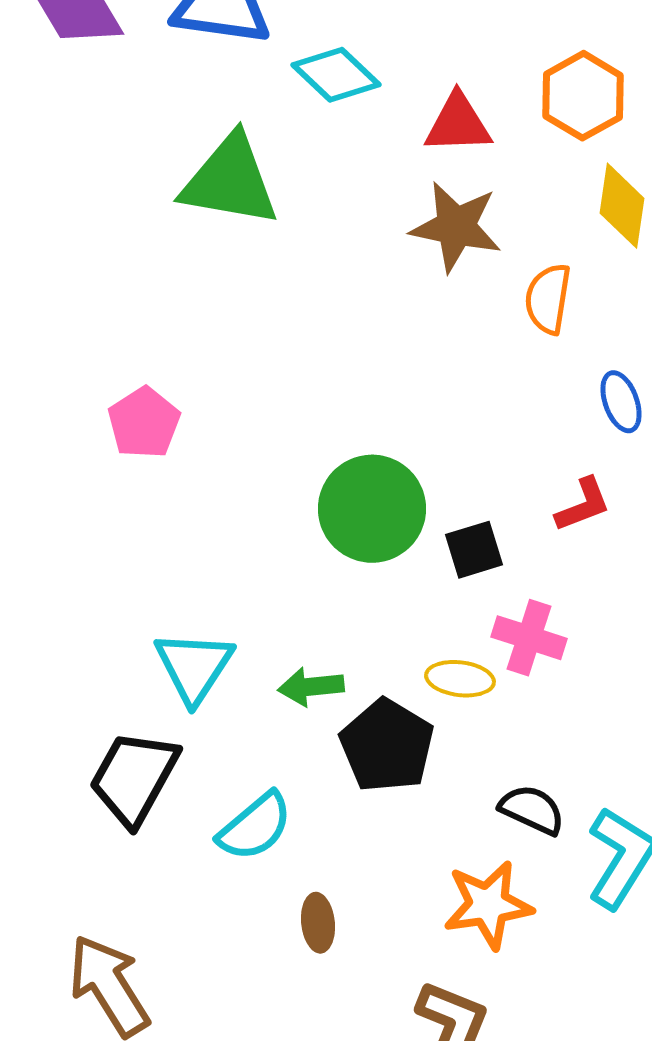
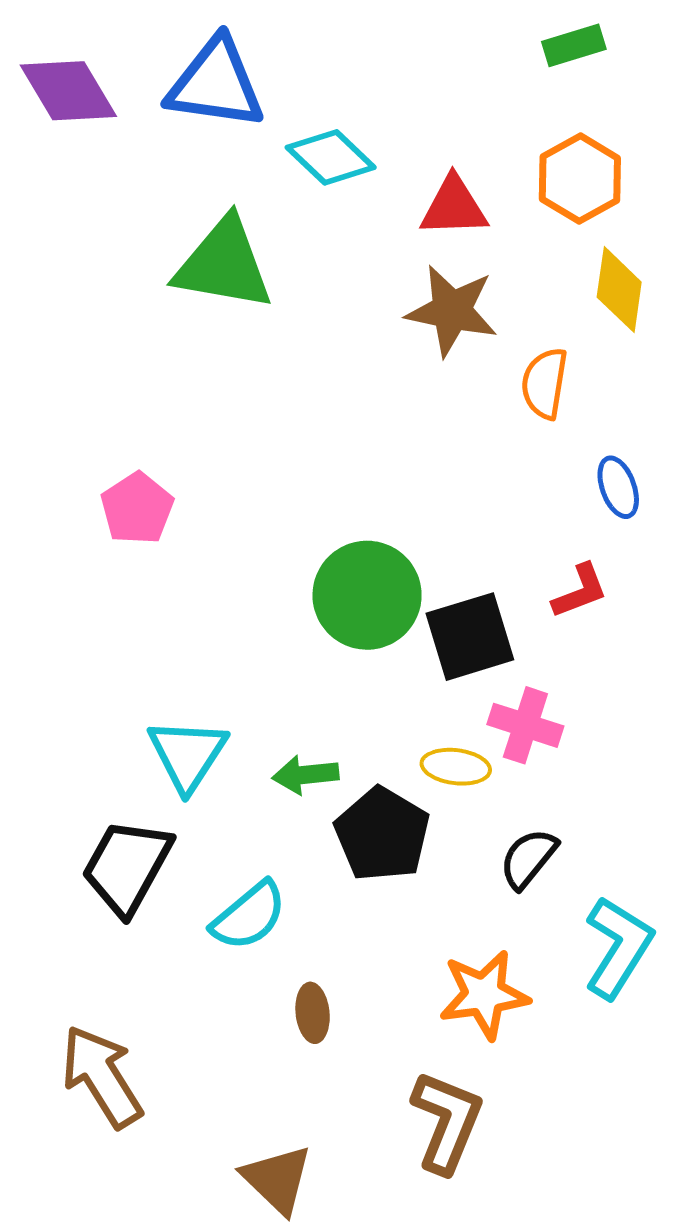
black square: (474, 550) -> (470, 637), size x1.5
black semicircle: (532, 810) -> (528, 858), moved, turned -76

